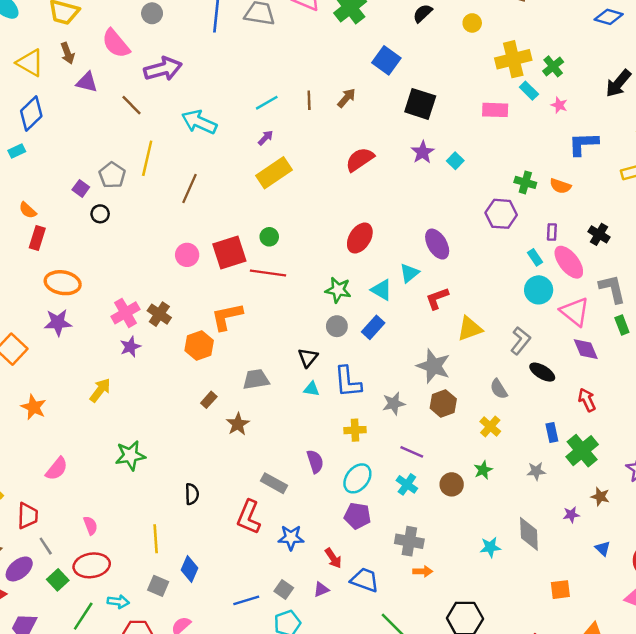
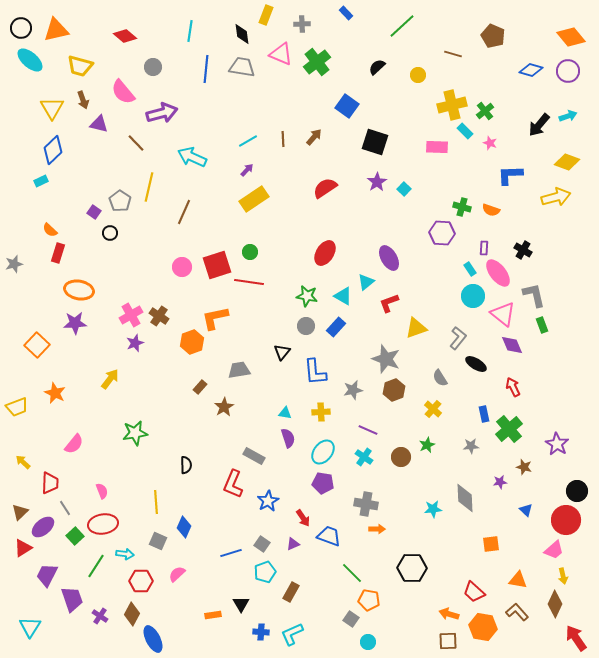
yellow triangle: (30, 63) -> (52, 108), turned 30
cyan triangle: (312, 389) -> (285, 413), moved
blue star: (291, 538) -> (268, 501), turned -30

